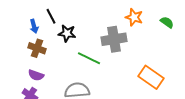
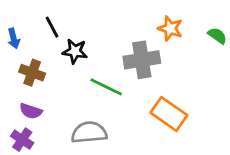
blue arrow: (34, 26) -> (14, 38), moved
orange rectangle: (151, 77) -> (169, 114), moved

